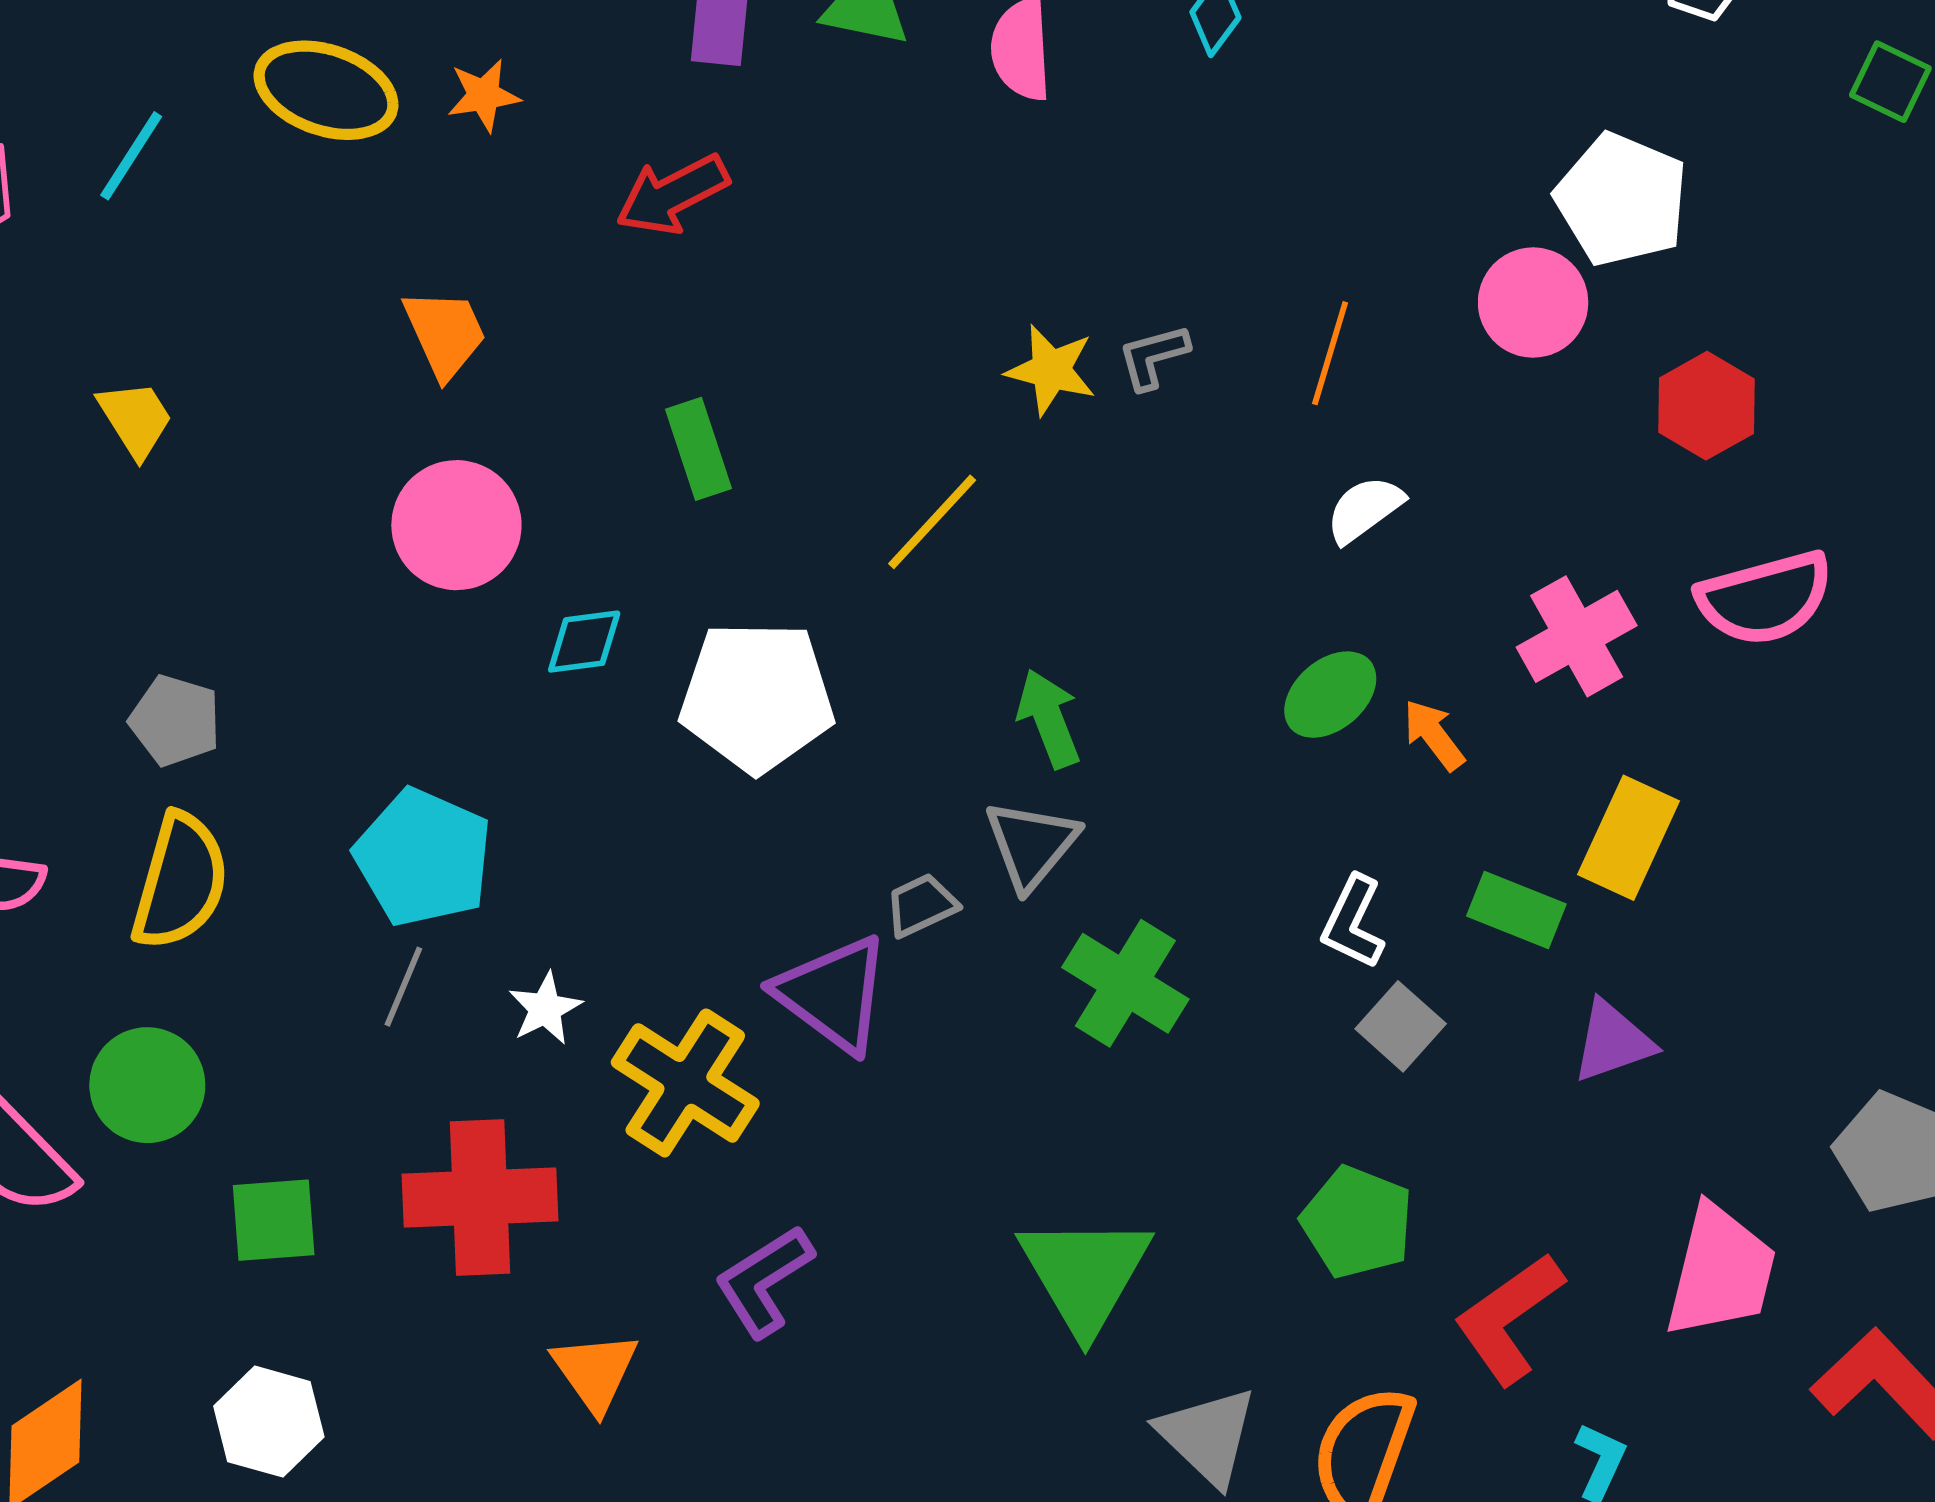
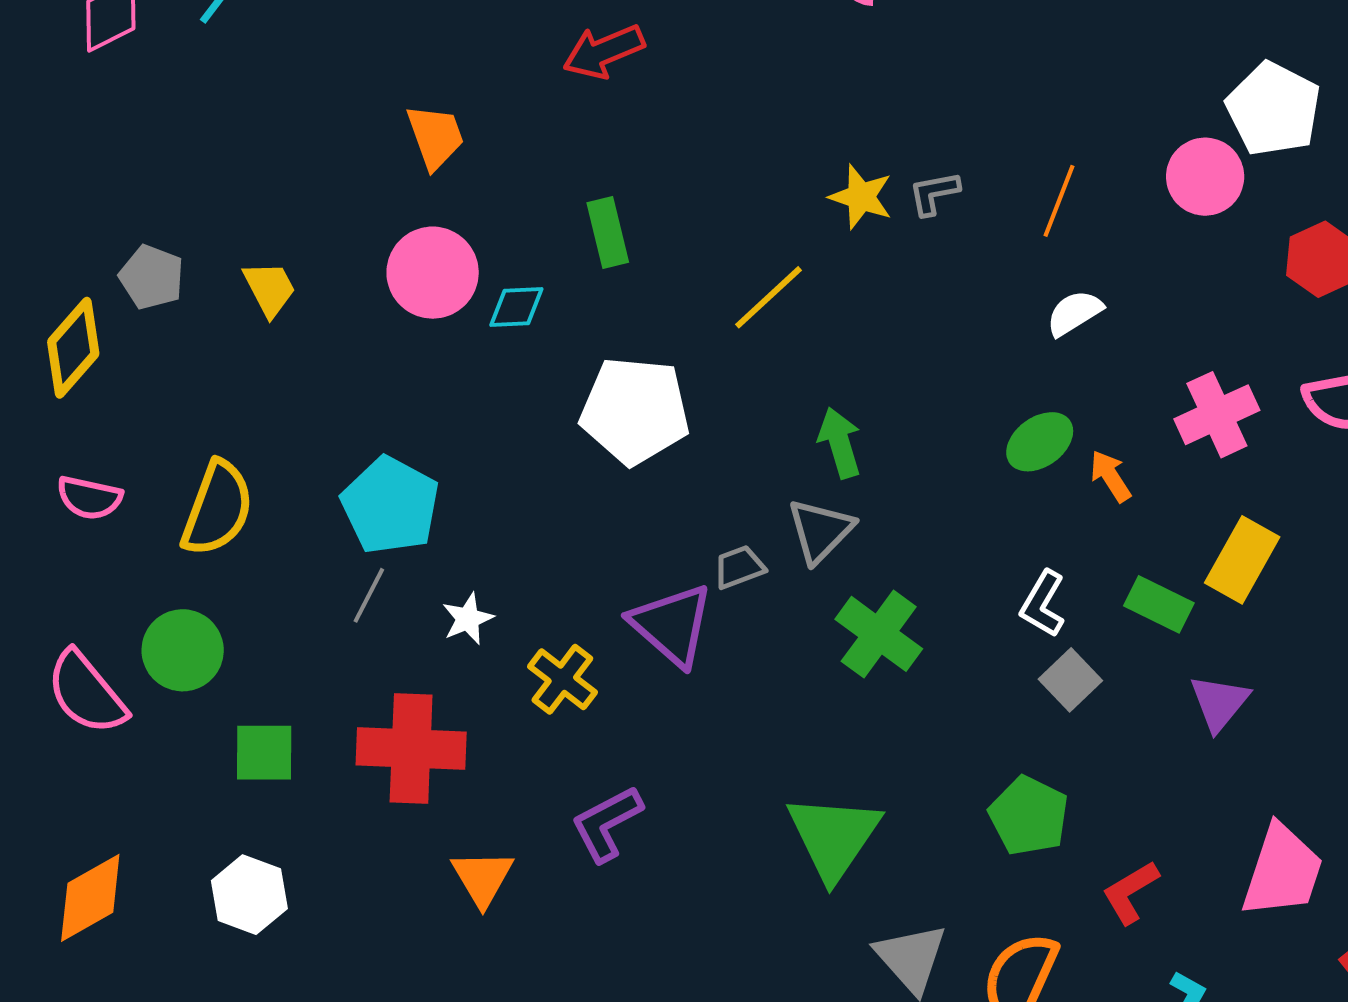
yellow trapezoid: (135, 419) -> (269, 289), moved
cyan diamond: (584, 642) -> (516, 307), moved
gray pentagon: (175, 720) -> (152, 277), moved
purple triangle: (1613, 1042) -> (1219, 703), turned -36
yellow cross: (685, 1083) -> (562, 679), size x0.7
red L-shape: (1509, 1318) -> (1130, 892), size x0.7

